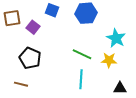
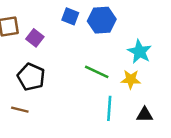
blue square: (52, 10) -> (70, 16), moved
cyan line: (81, 79) -> (109, 108), moved

